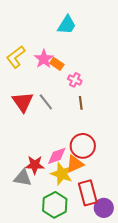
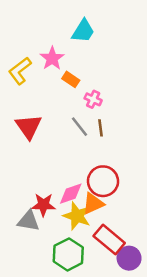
pink star: (44, 59) -> (52, 58), moved
gray line: (46, 102) -> (79, 127), moved
red rectangle: (88, 193) -> (109, 240), turned -35

